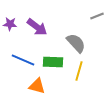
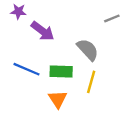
purple star: (10, 24) -> (18, 11), moved
orange triangle: (37, 86) -> (58, 99), moved, turned 42

